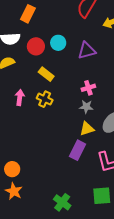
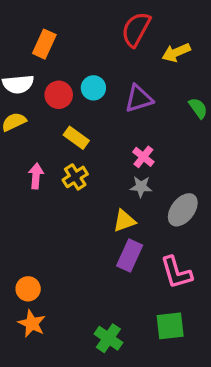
pink cross: (88, 88) -> (143, 157), turned -32
yellow cross: (45, 99) -> (75, 177), turned 35
yellow triangle: (87, 129) -> (124, 221), moved

